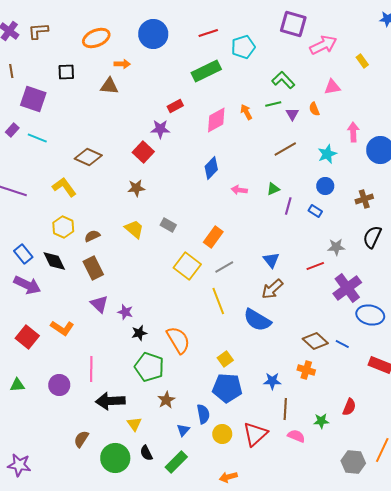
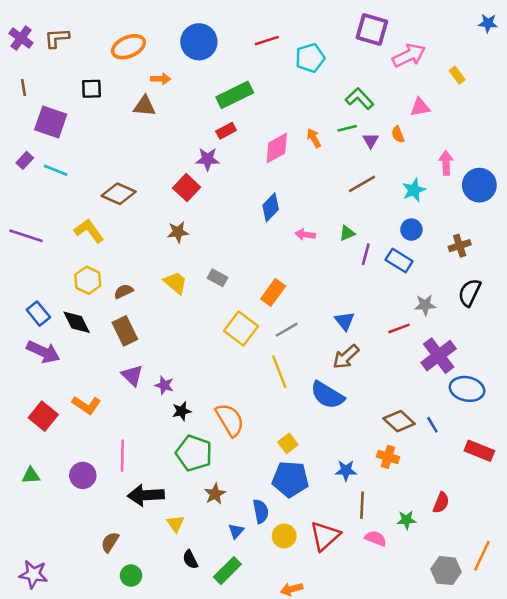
green rectangle: (206, 71) -> (235, 95), moved
blue rectangle: (315, 211) -> (399, 260), size x1.5
blue line: (342, 344) -> (432, 425), turned 32
green circle: (115, 458) -> (131, 576), moved, size x0.6

